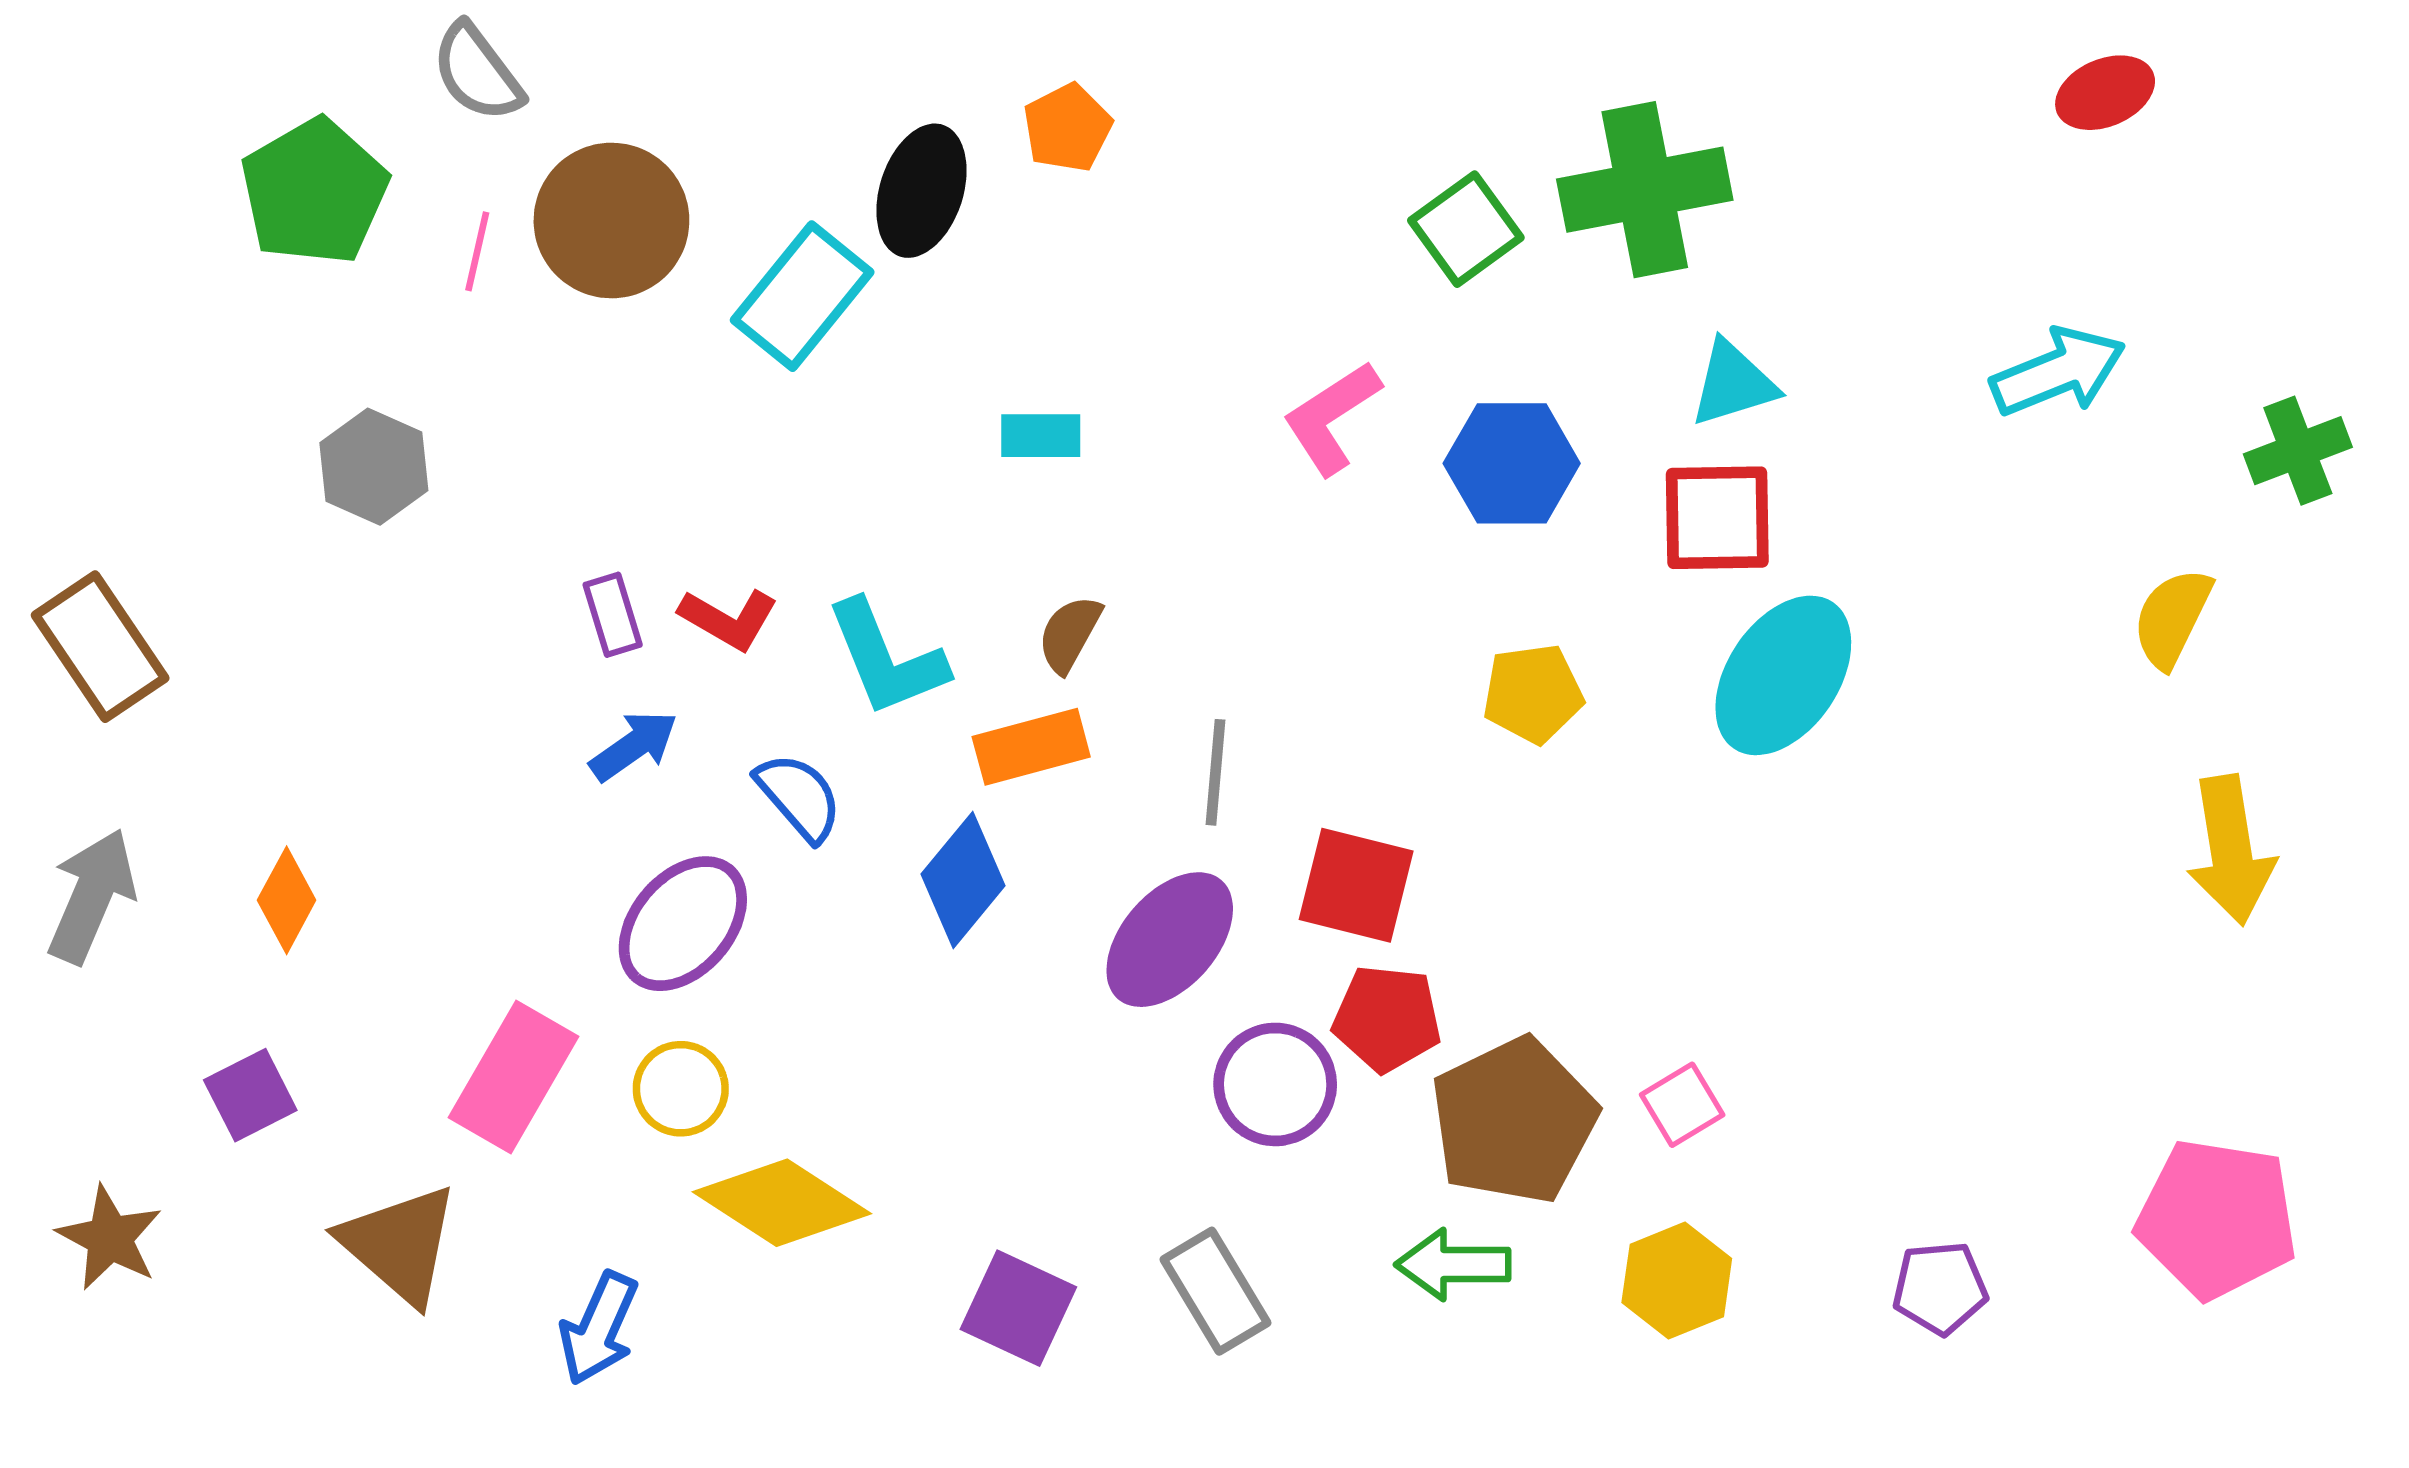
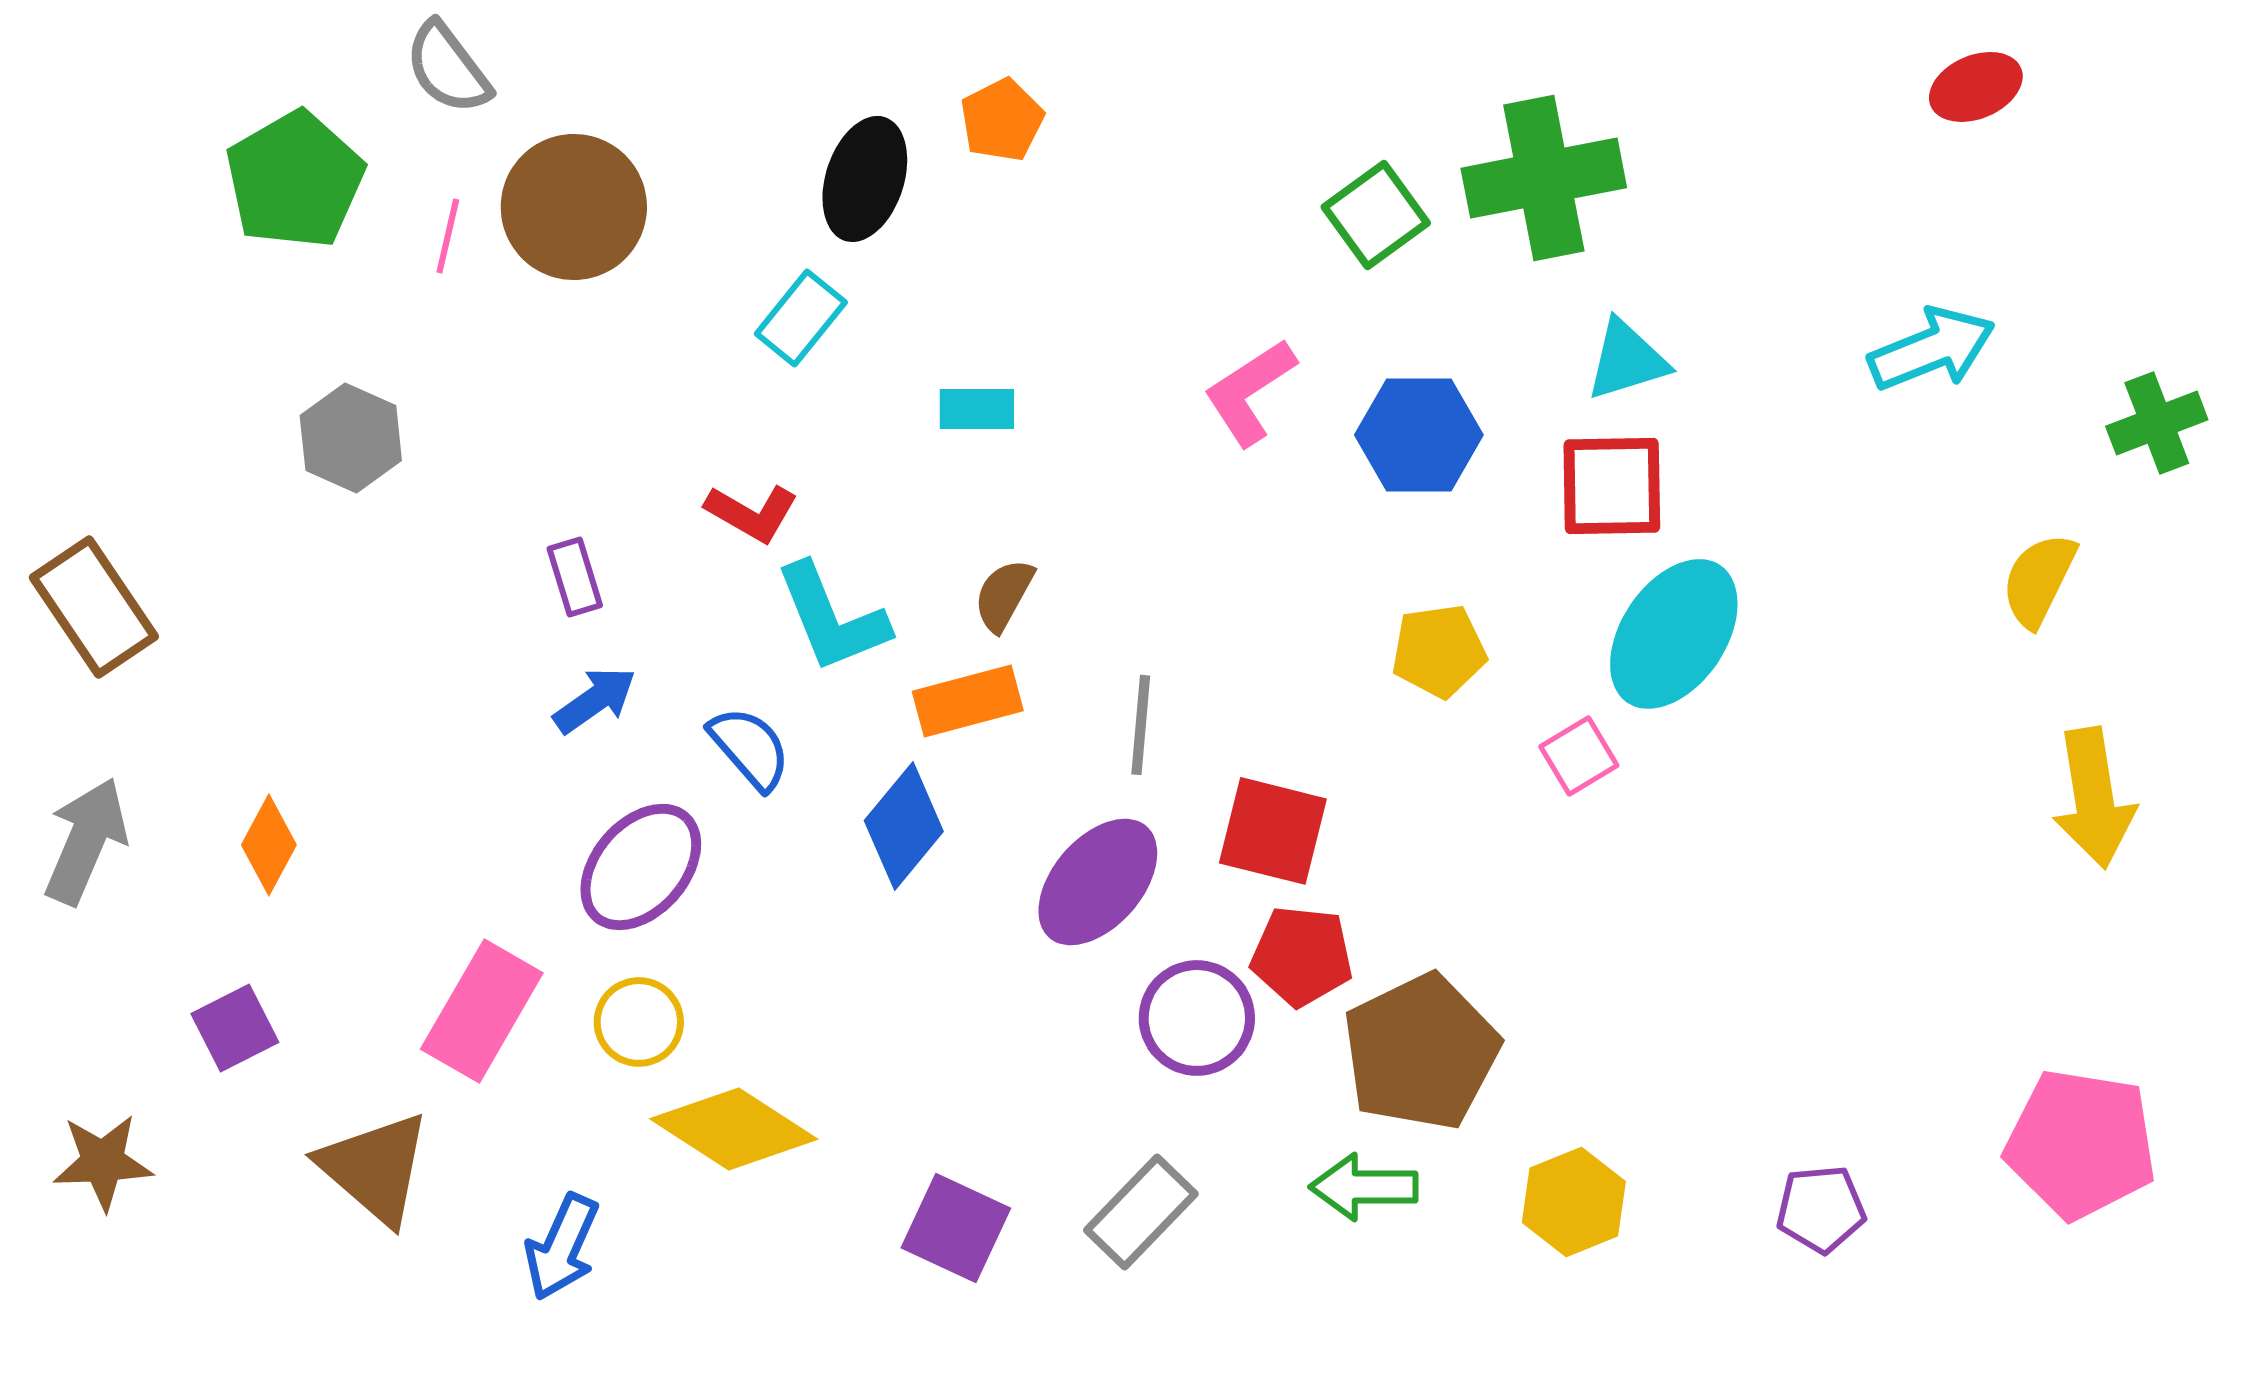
cyan rectangle: (802, 296) -> (801, 318), moved, size x0.7
red L-shape: (729, 619) -> (752, 513), moved
pink square: (1682, 1105) -> (1579, 756), moved
brown star: (110, 1238) -> (103, 1162), turned -30
gray rectangle: (1216, 1291) -> (1141, 1212), turned 75

